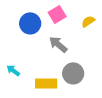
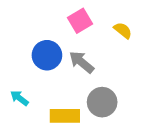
yellow semicircle: (88, 21) -> (123, 30), turned 72
blue circle: (30, 23) -> (47, 55), moved

